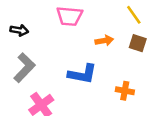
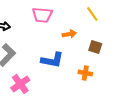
brown square: (138, 43) -> (95, 47), moved

